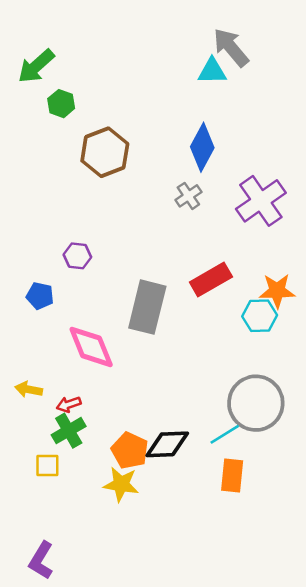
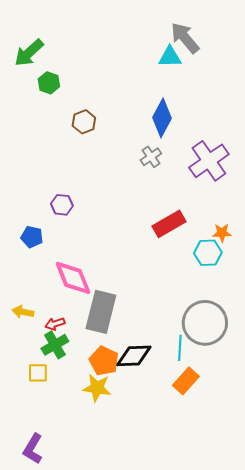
brown hexagon: (105, 152) -> (84, 122), size x0.6
orange star: (277, 291) -> (222, 233), size x0.7
gray rectangle: (147, 307) -> (101, 312), moved
cyan line: (225, 434) -> (180, 348), turned -55
orange rectangle: (232, 476) -> (186, 381), turned 36

